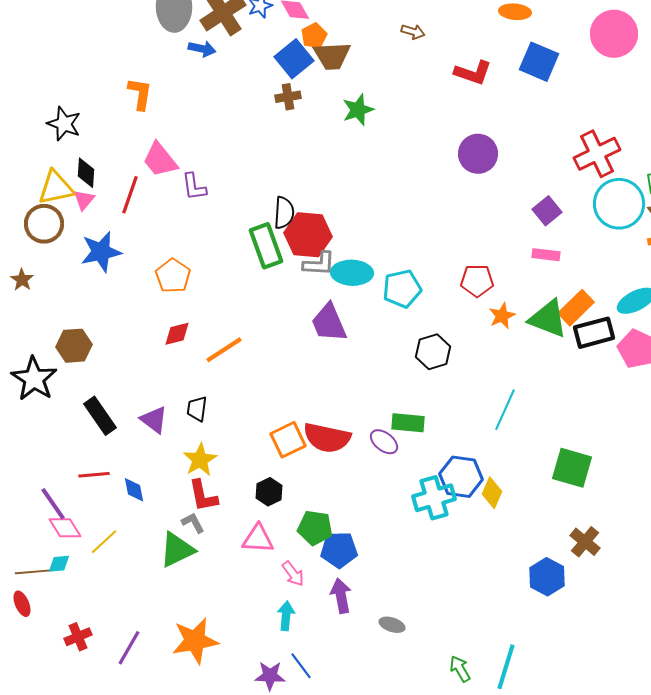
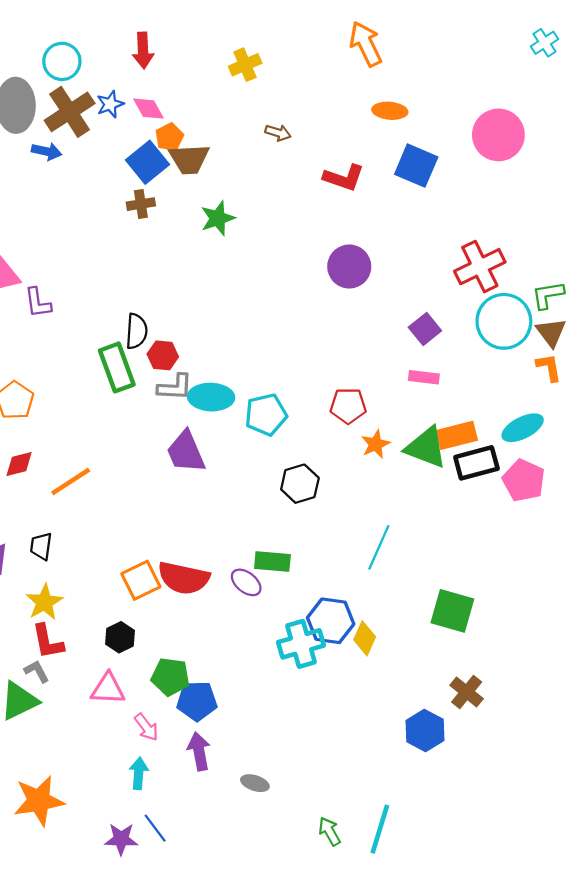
red hexagon: (308, 235) -> (163, 355), size x0.6
orange rectangle: (576, 308) -> (457, 435), turned 30

